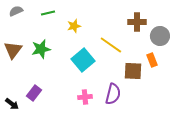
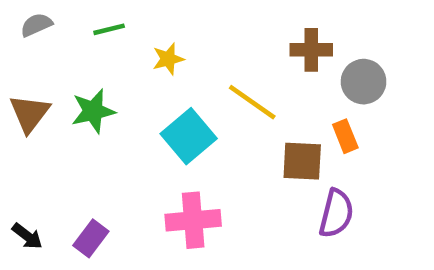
purple rectangle: (34, 93) -> (91, 238), moved
purple semicircle: (113, 94) -> (336, 213), moved
pink cross: (85, 97) -> (193, 220), size x1.6

